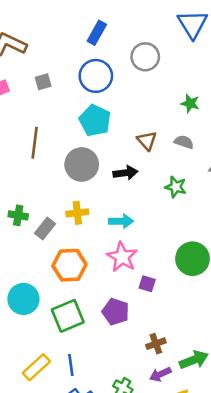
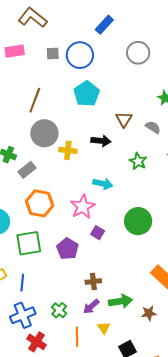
blue circle: (96, 76) -> (80, 55), moved
gray circle: (82, 164) -> (44, 133), moved
yellow cross: (77, 213) -> (68, 150), moved
cyan arrow: (121, 221) -> (103, 184), moved
purple arrow: (160, 374) -> (91, 306), turned -30

